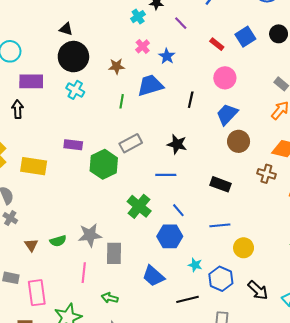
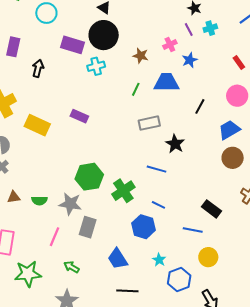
cyan cross: (138, 17) -> (210, 28), moved
purple line: (181, 23) -> (189, 29), moved
purple rectangle: (31, 81) -> (72, 45), moved
cyan cross: (75, 90) -> (96, 66), turned 30
gray rectangle: (131, 143) -> (149, 123), moved
green hexagon: (104, 164) -> (89, 177), moved
black rectangle: (220, 184) -> (212, 209), moved
blue line: (178, 210) -> (158, 205), turned -40
brown triangle: (31, 245) -> (14, 197), turned 40
black line: (188, 299) -> (127, 291), moved

